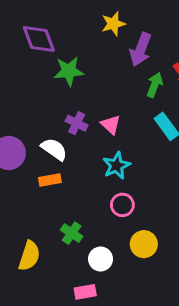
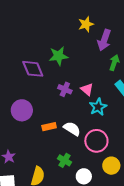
purple diamond: (39, 39) -> (33, 69), moved
white semicircle: (54, 149) -> (72, 129), moved
cyan star: (116, 166) -> (98, 107), moved
pink circle: (122, 205) -> (96, 141), size x1.5

